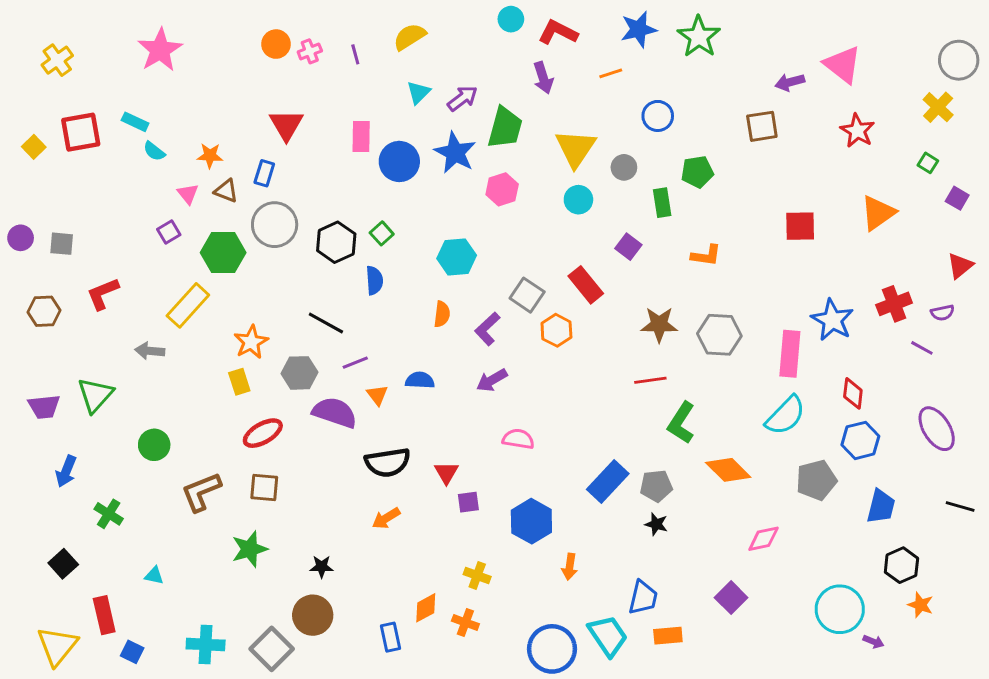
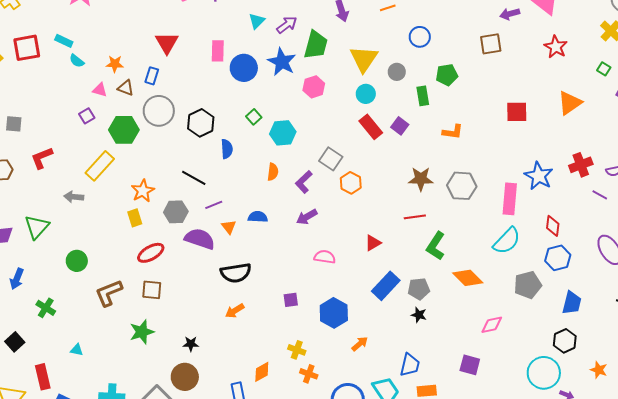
pink triangle: (188, 194) -> (100, 90), turned -35
green square: (382, 233) -> (254, 117), moved
red rectangle: (586, 285) -> (371, 127), moved
red triangle: (446, 473) -> (373, 243), moved, turned 30
black hexagon: (901, 565) -> (565, 341), moved
orange arrow: (570, 567) -> (360, 344), turned -138
purple square: (731, 598) -> (470, 365), turned -30
orange cross: (465, 622) -> (309, 374), moved

